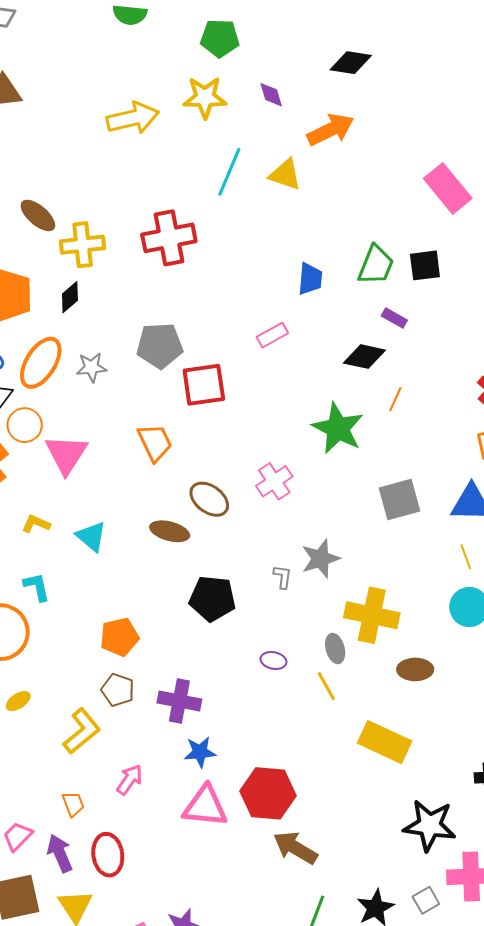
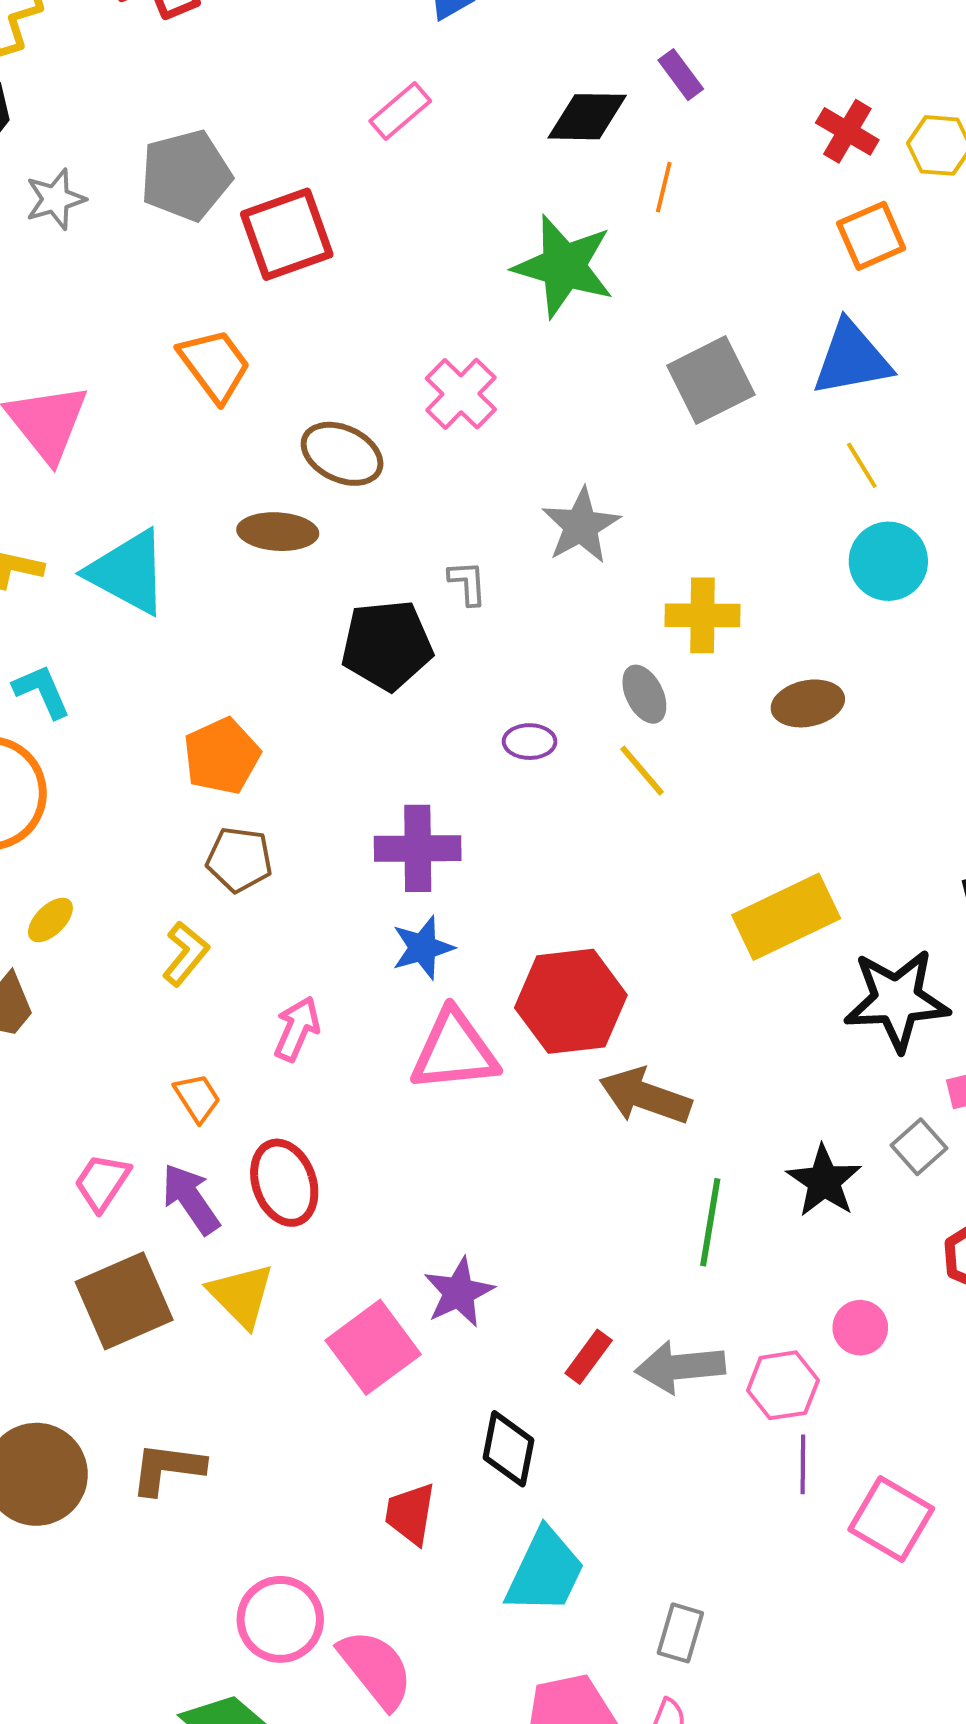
purple rectangle: (394, 318) -> (681, 75), moved, turned 35
gray star: (92, 367) -> (55, 199), moved
cyan triangle: (91, 536) -> (128, 572), size x1.4
gray L-shape: (283, 577) -> (468, 583), moved
yellow cross: (372, 615) -> (703, 615), size x0.7
purple cross: (179, 701) -> (418, 848), moved
yellow L-shape: (82, 731) -> (186, 954), size x0.7
yellow rectangle: (385, 742) -> (786, 917), moved, turned -39

